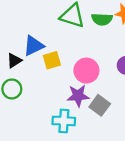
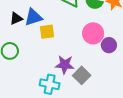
black triangle: (14, 61) -> (16, 18), moved
pink circle: (86, 71) -> (93, 33), moved

